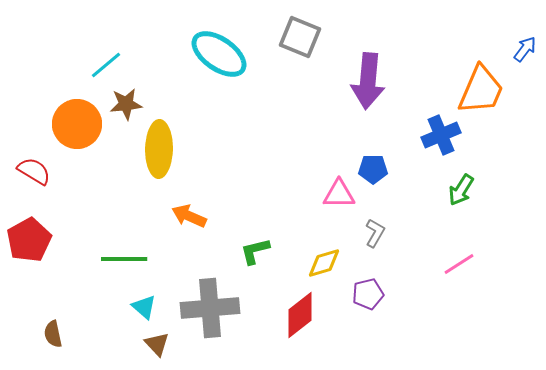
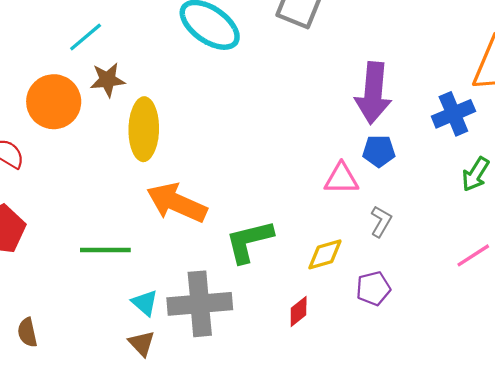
purple arrow: (368, 81) -> (373, 93), moved
orange arrow: (189, 216) -> (177, 203), size x1.6
green L-shape: (255, 251) -> (249, 241), size x1.5
cyan triangle: (144, 307) -> (145, 303), moved
red diamond: (300, 315) -> (299, 312), size x0.6

